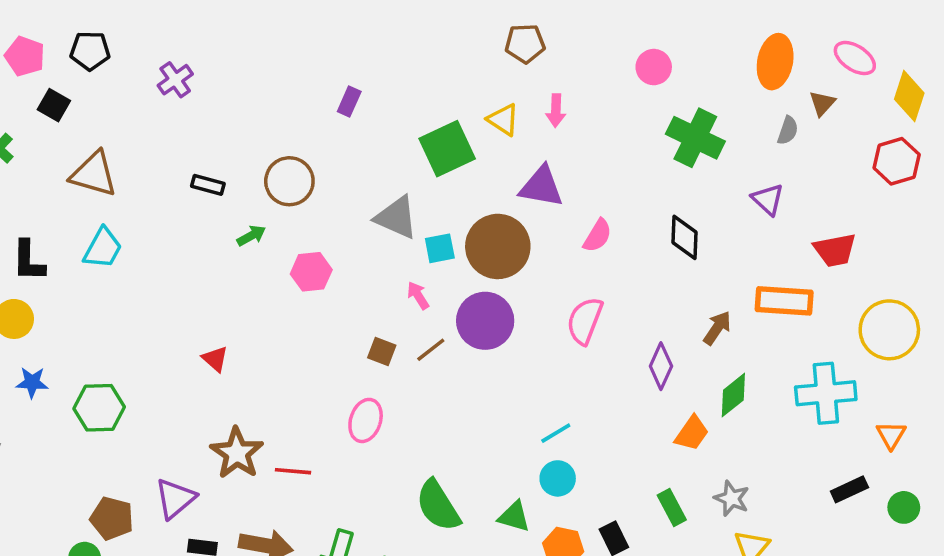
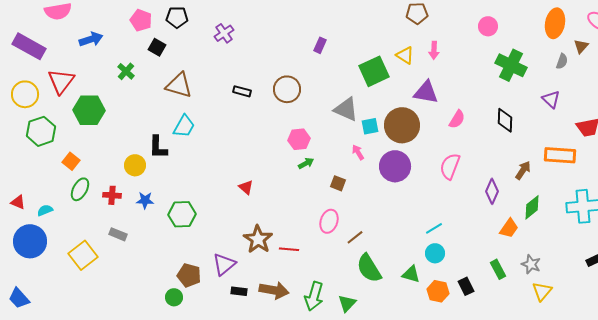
green arrow: (251, 236) -> (306, 163), moved
black L-shape: (28, 261) -> (158, 147), moved
brown line: (431, 350) -> (355, 237), moved

